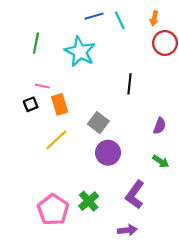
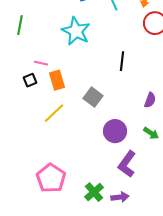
green line: (36, 43) -> (20, 25), moved
purple circle: (108, 153) -> (115, 131), moved
green cross: (89, 201) -> (94, 192), moved

